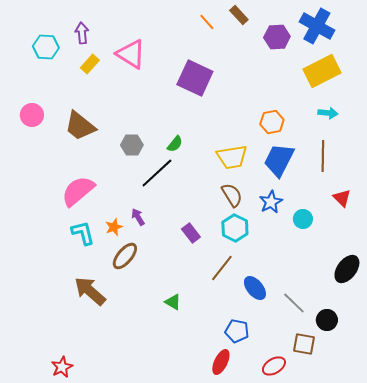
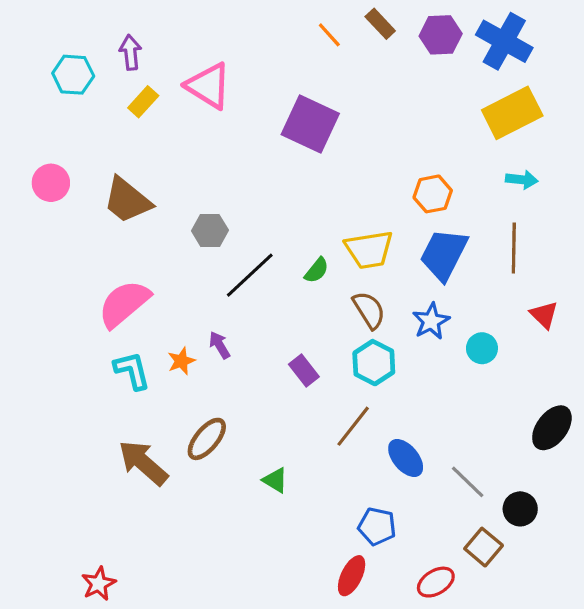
purple hexagon: (277, 37) -> (441, 35), moved
green semicircle: (175, 144) -> (317, 270), moved
brown ellipse: (125, 256) -> (207, 439), moved
brown square: (304, 344) -> (484, 547), turned 30

